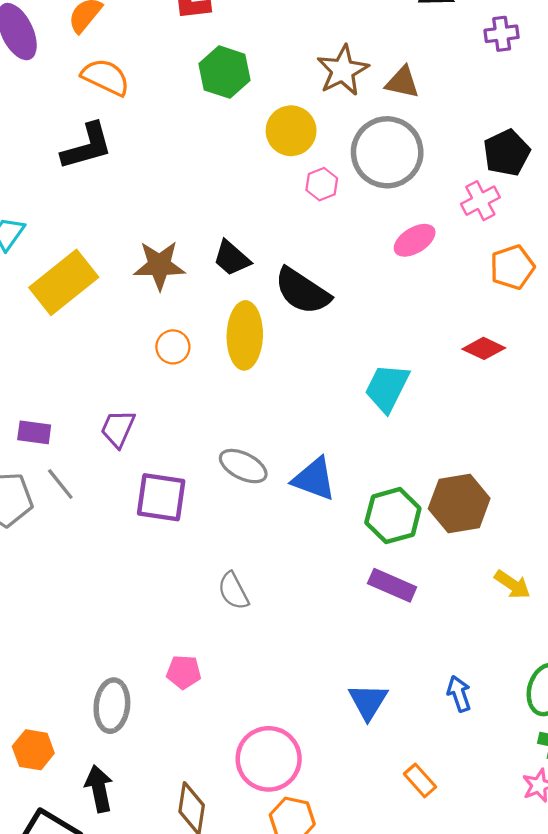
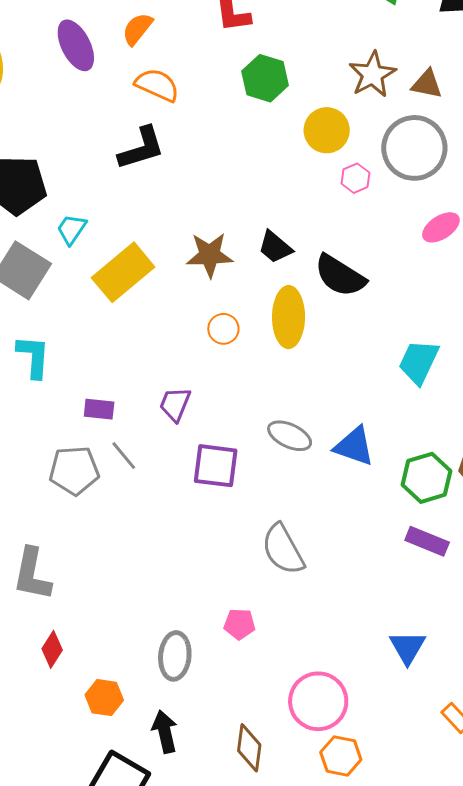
gray semicircle: (233, 591) -> (283, 549), size x1.5

